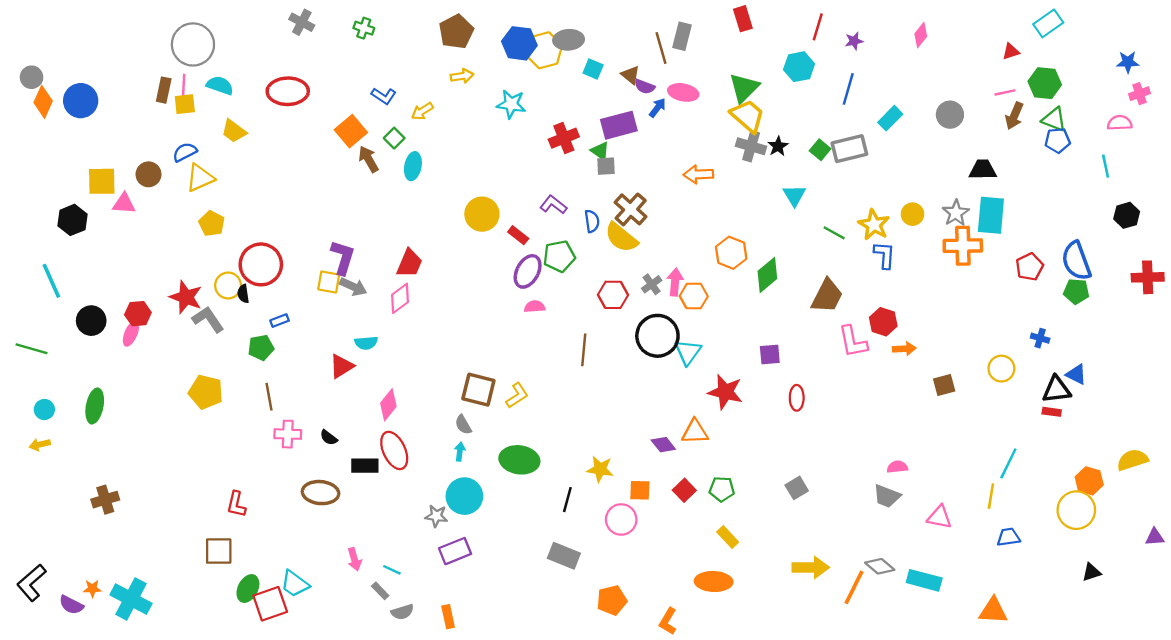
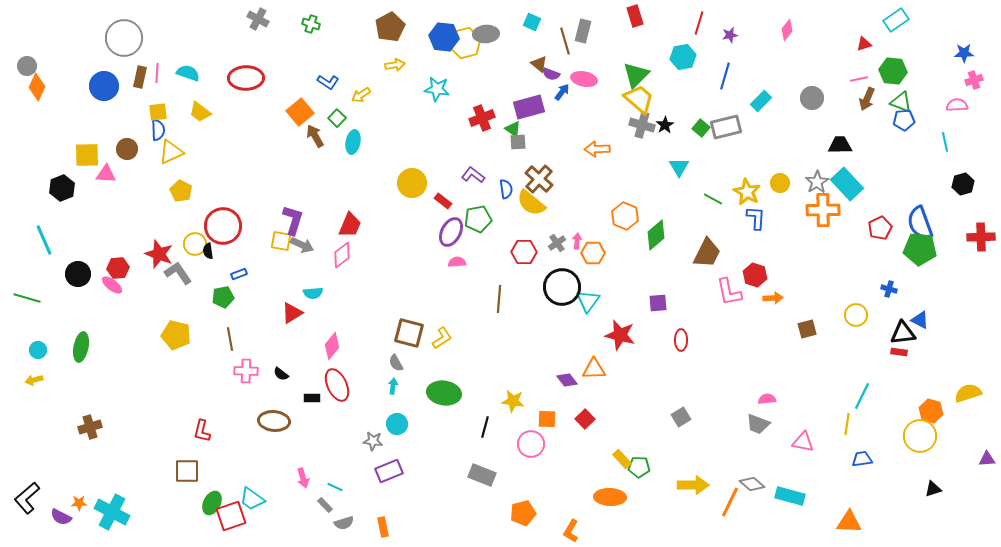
gray circle: (193, 44) -> (124, 38), moved
cyan square: (593, 69) -> (532, 22), moved
blue circle: (81, 101) -> (104, 86), moved
yellow square: (185, 104) -> (158, 112), moved
blue semicircle: (185, 152) -> (158, 130), turned 115
cyan rectangle: (991, 215) -> (847, 184), turned -48
pink arrow: (675, 282) -> (577, 241), size x0.7
green pentagon: (1076, 291) -> (920, 249), size x1.5
pink ellipse: (131, 333) -> (112, 285), turned -75
black rectangle: (365, 466) -> (312, 398), size x0.7
green pentagon: (722, 489) -> (639, 467), moved
cyan circle: (464, 496) -> (397, 424), size x0.7

